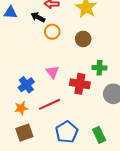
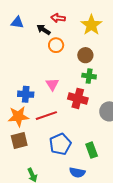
green cross: (99, 68) -> (89, 76), moved
blue cross: (26, 85) -> (26, 94), turned 35
orange star: (21, 108) -> (18, 116), size x1.5

